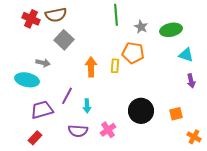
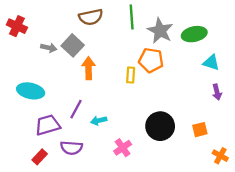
brown semicircle: (56, 15) -> (91, 17), moved
red cross: (31, 19) -> (17, 26), moved
gray star: (141, 27) -> (160, 31), size x1.6
gray arrow: (43, 63) -> (49, 48), moved
orange arrow: (91, 67) -> (89, 68), moved
cyan arrow: (87, 106) -> (99, 120), turned 80
purple semicircle: (78, 131) -> (71, 148), moved

